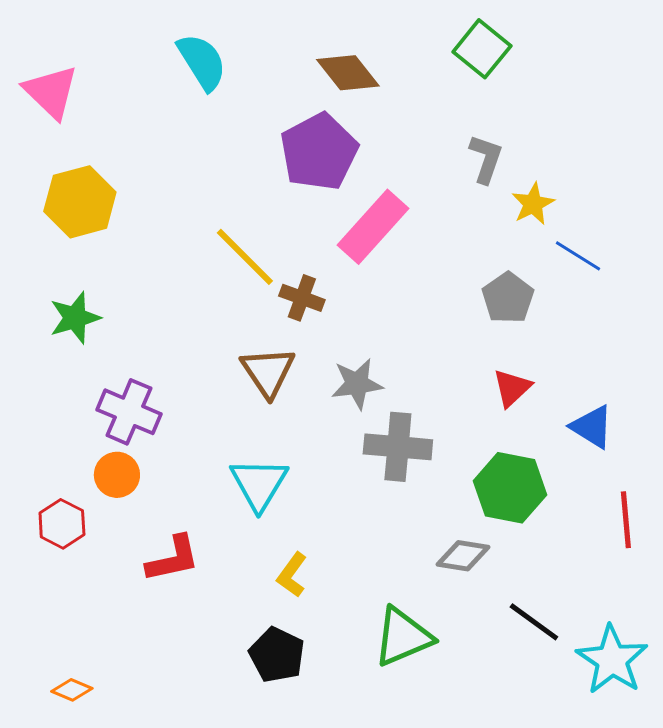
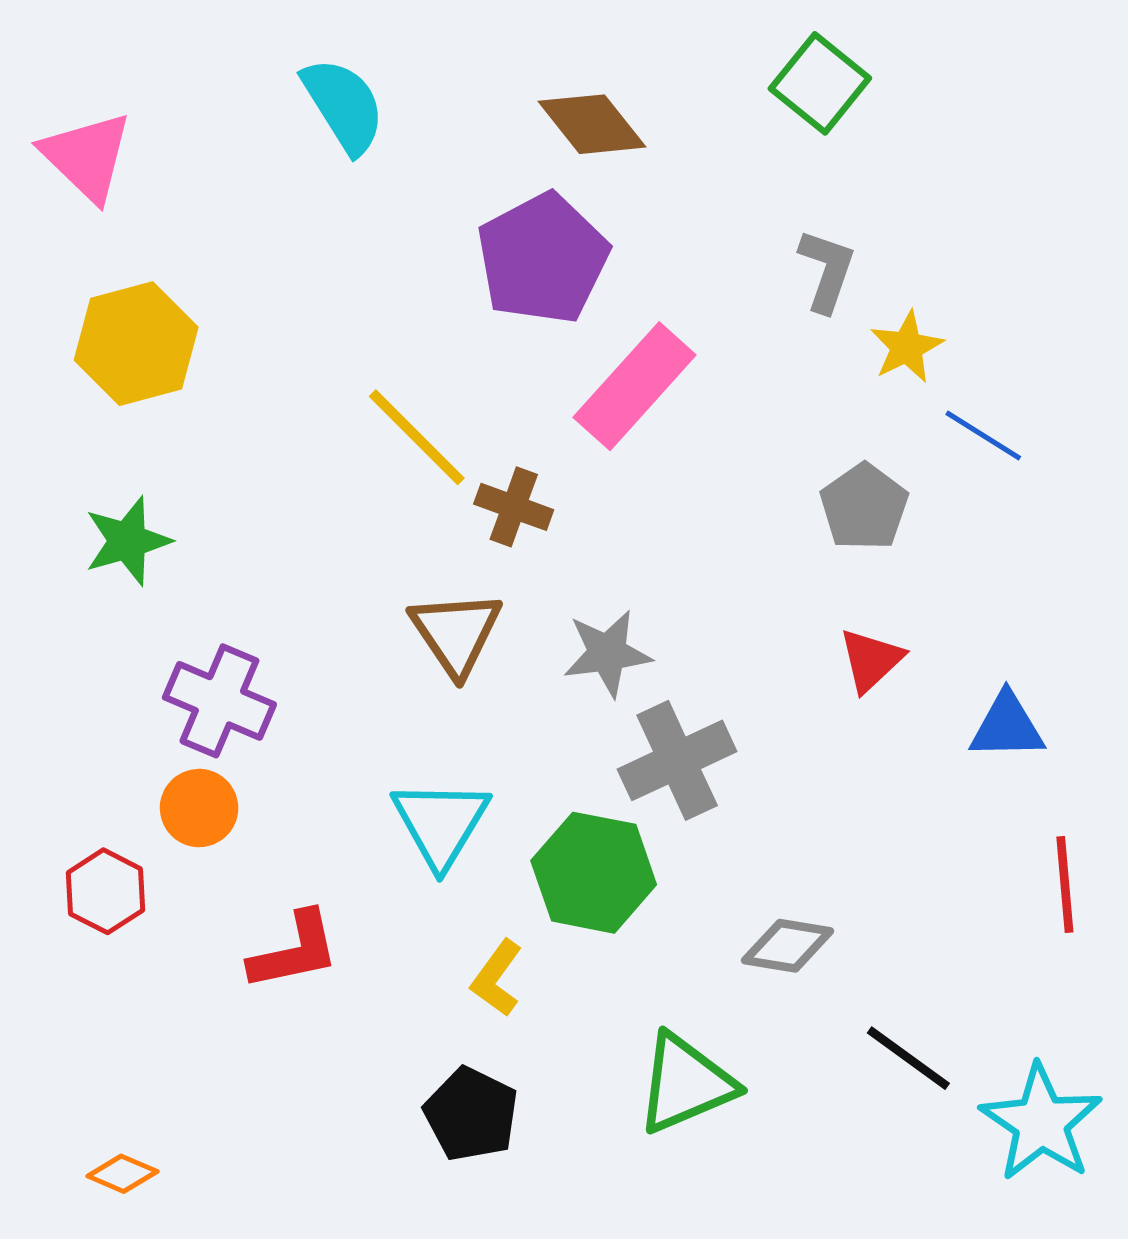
blue triangle: (592, 427) -> (1007, 726), turned -33
gray cross: (398, 447) -> (677, 760), turned -30
green hexagon: (510, 488) -> (594, 873), moved

